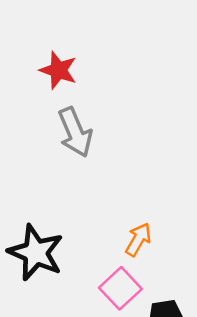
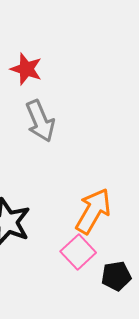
orange arrow: (138, 239) -> (93, 211), size x1.6

